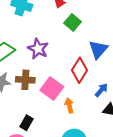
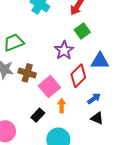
purple star: (38, 49) -> (64, 50), moved
blue triangle: (98, 49) -> (100, 61), turned 36
black rectangle: (26, 123) -> (38, 115), moved

